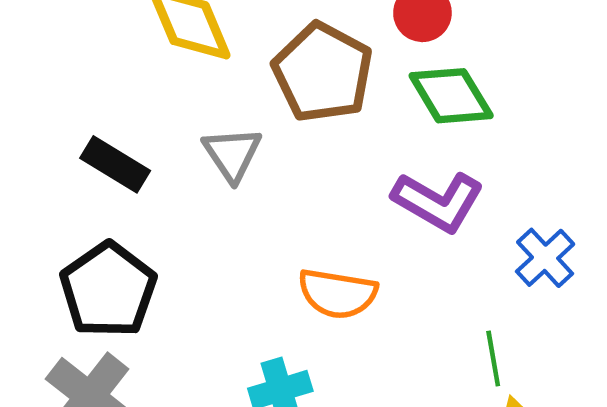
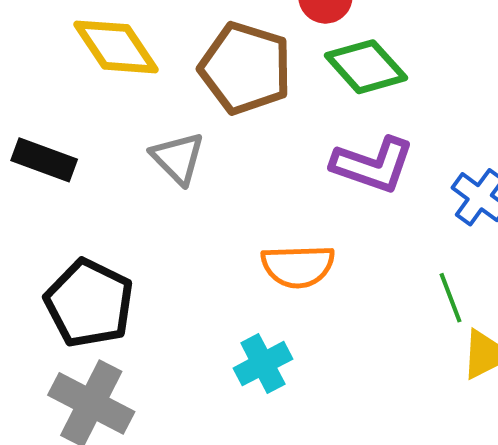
black rectangle: (115, 164) -> (44, 160), moved

